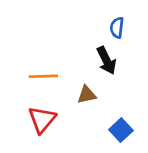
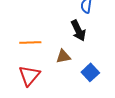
blue square: (121, 130) -> (90, 72), moved

